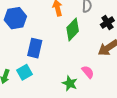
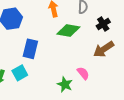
green diamond: (73, 29) -> (68, 31), turned 55

